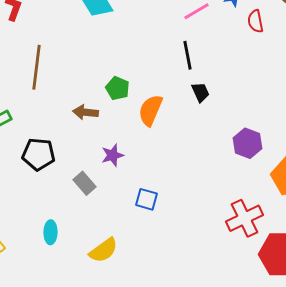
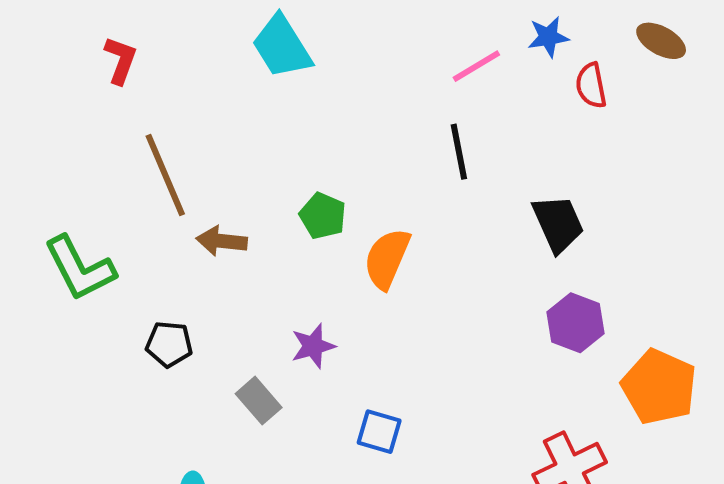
brown line: (36, 67) -> (165, 175), turned -30
black trapezoid: (200, 92) -> (558, 224), moved, size x1.5
brown arrow: (86, 112) -> (222, 241), moved
black pentagon: (38, 154) -> (169, 344), size x0.7

